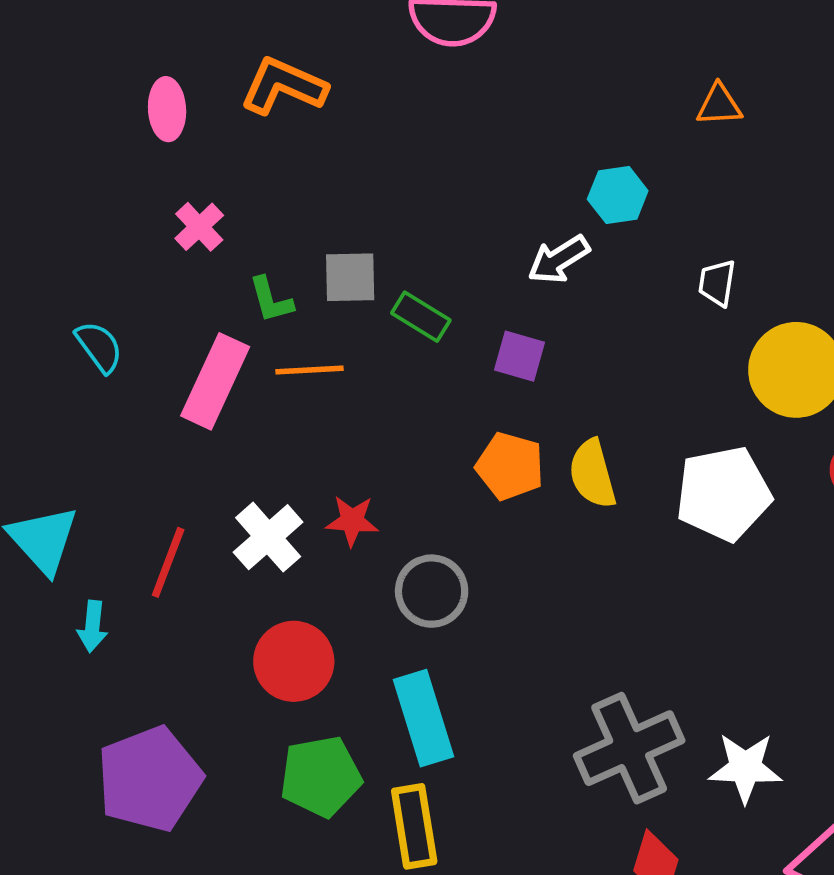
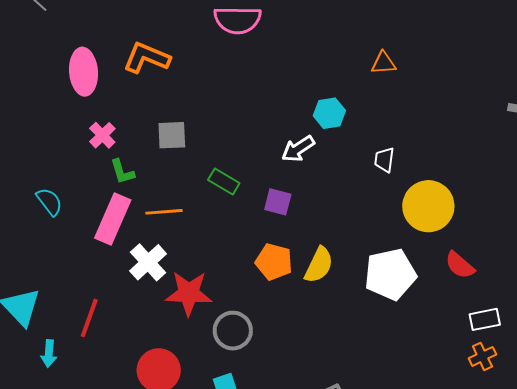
pink ellipse: (167, 109) -> (84, 72), size x1.4
gray square: (350, 277) -> (172, 135), moved
green L-shape: (271, 300) -> (122, 172), moved
yellow semicircle: (592, 474) -> (319, 265), turned -138
red star: (352, 521) -> (189, 293), size x1.6
white cross: (268, 537) -> (148, 262), moved

